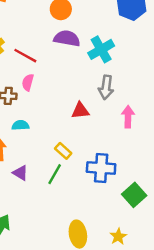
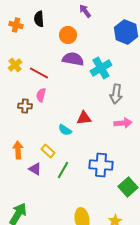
gray arrow: (106, 87) -> (116, 94), moved
pink arrow: (128, 117) -> (123, 123), turned 84
cyan semicircle: (20, 125) -> (65, 130), moved, turned -144
yellow rectangle: (63, 151) -> (48, 151), moved

